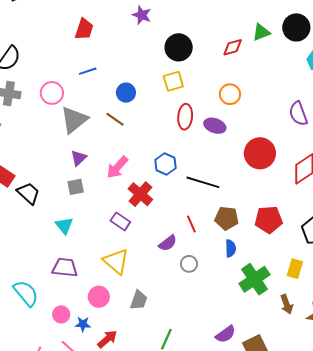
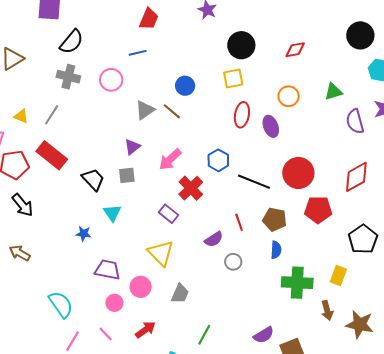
green triangle: (261, 32) -> (333, 92), moved
blue line: (88, 71) -> (138, 53), moved
gray triangle: (74, 120) -> (145, 110), moved, size x0.7
purple ellipse: (215, 126) -> (271, 126), turned 45
red circle: (260, 153) -> (298, 173), moved
black trapezoid: (28, 193) -> (93, 179), moved
red pentagon: (269, 220) -> (318, 210), moved
purple trapezoid: (65, 268) -> (107, 270), moved
green cross: (255, 279) -> (297, 283), turned 32
cyan semicircle: (26, 293) -> (61, 304), moved
pink circle: (61, 314) -> (114, 303), moved
blue star: (83, 324) -> (84, 234), moved

